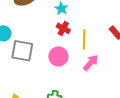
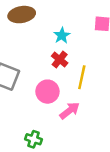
pink arrow: (91, 63) -> (70, 111), moved

